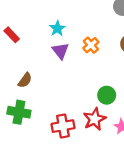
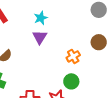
orange cross: (91, 45) -> (73, 56), moved

